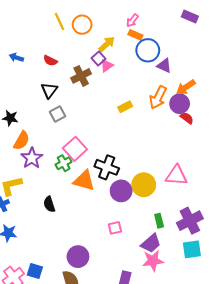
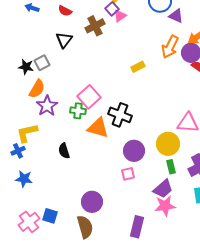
yellow rectangle: (125, 107) -> (138, 67), moved
gray square: (57, 114) -> (42, 63), moved
green cross: (64, 163) -> (78, 111), turned 35
yellow circle: (144, 185) -> (168, 144), moved
purple circle: (121, 191) -> (134, 151), moved

